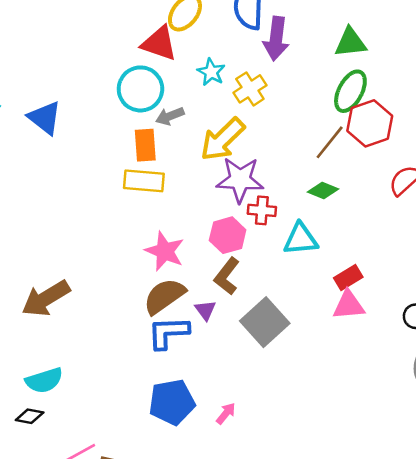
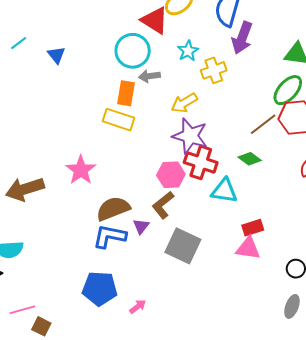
blue triangle: (45, 118) -> (56, 55), size x0.7
yellow arrow: (222, 139) -> (184, 103), size x0.7
red cross: (262, 210) -> (201, 162), size x1.5
pink star: (165, 251) -> (81, 170), moved
gray square: (265, 322) -> (183, 246), turned -36

